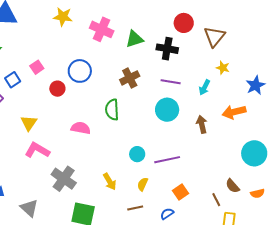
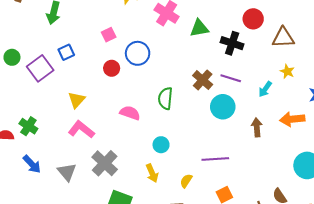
brown triangle: (214, 37) -> (283, 38), turned 40
pink square: (37, 67) -> (109, 35), moved
brown cross: (130, 78) -> (203, 80), moved, turned -30
cyan circle: (137, 154) -> (161, 145), moved
gray triangle: (29, 208) -> (67, 172), moved

